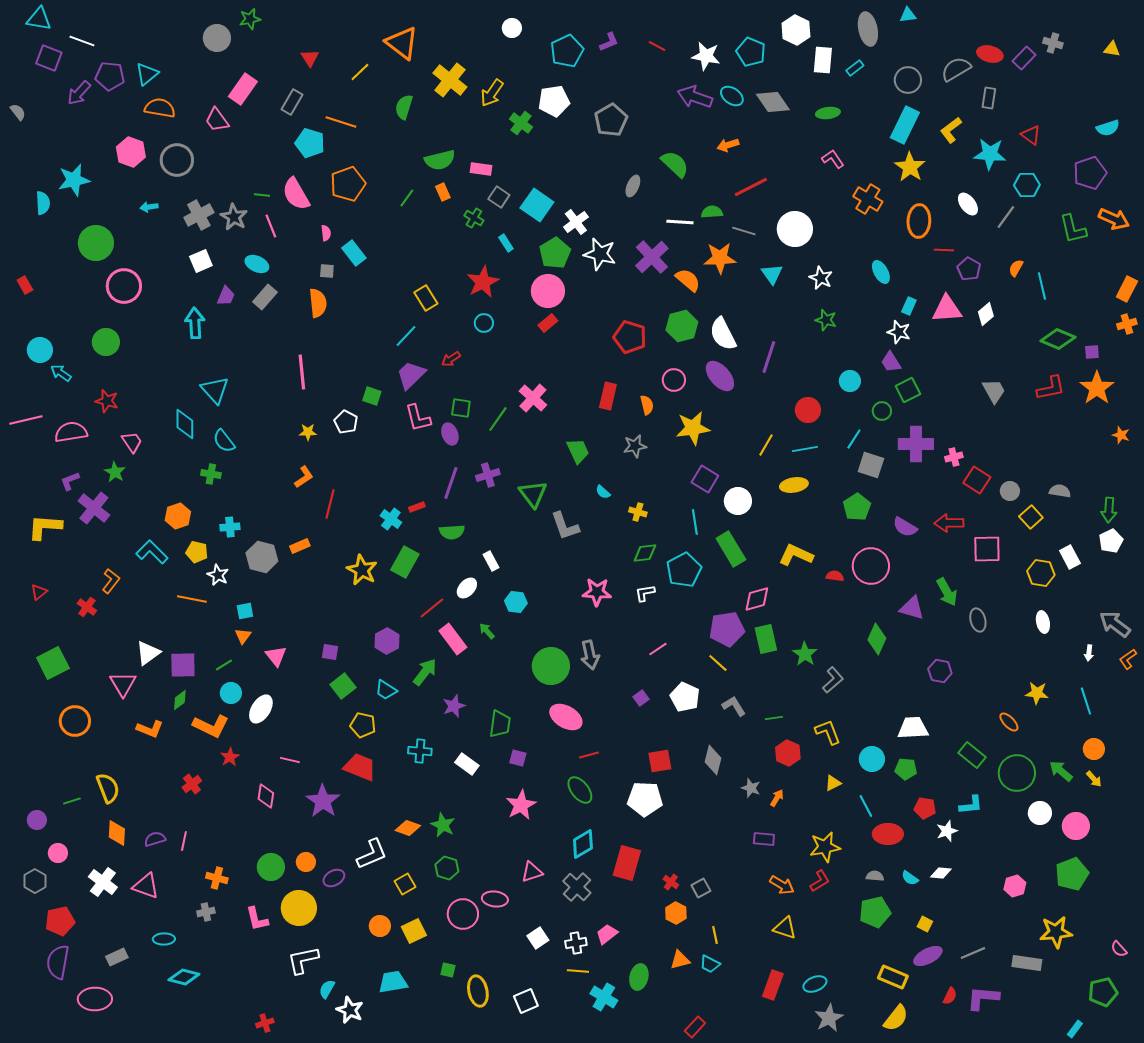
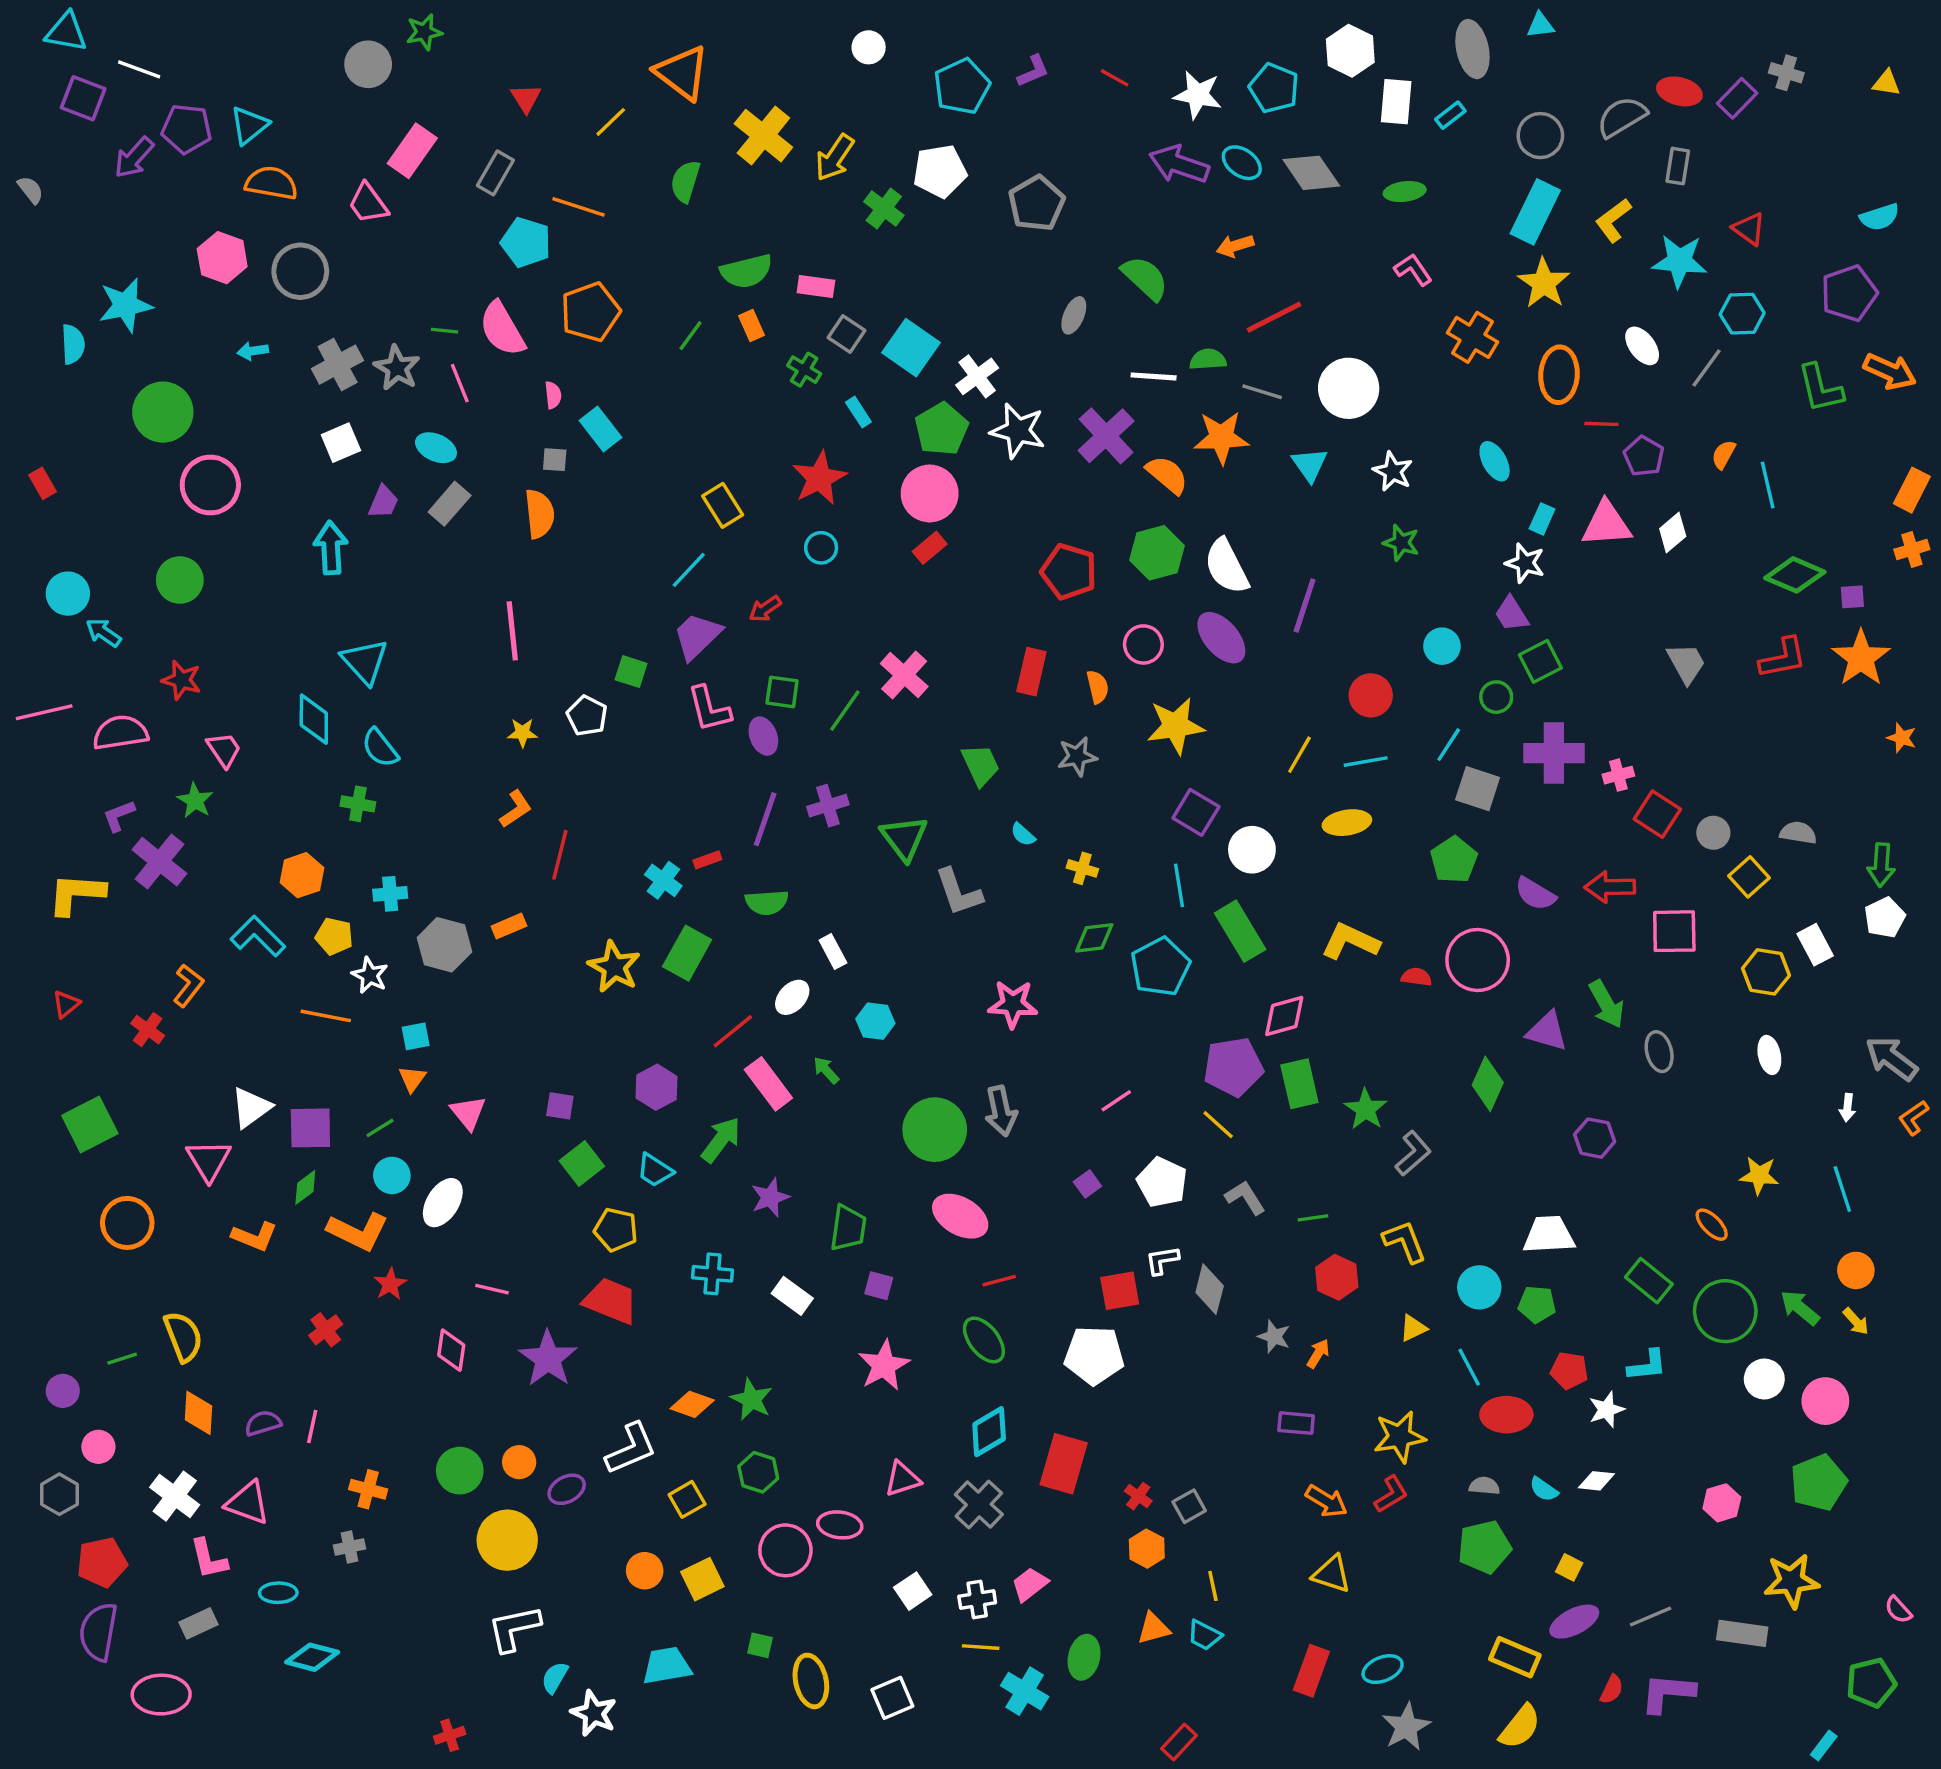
white L-shape: (645, 593) -> (1162, 1260), moved
pink L-shape: (257, 919) -> (209, 1559), moved

